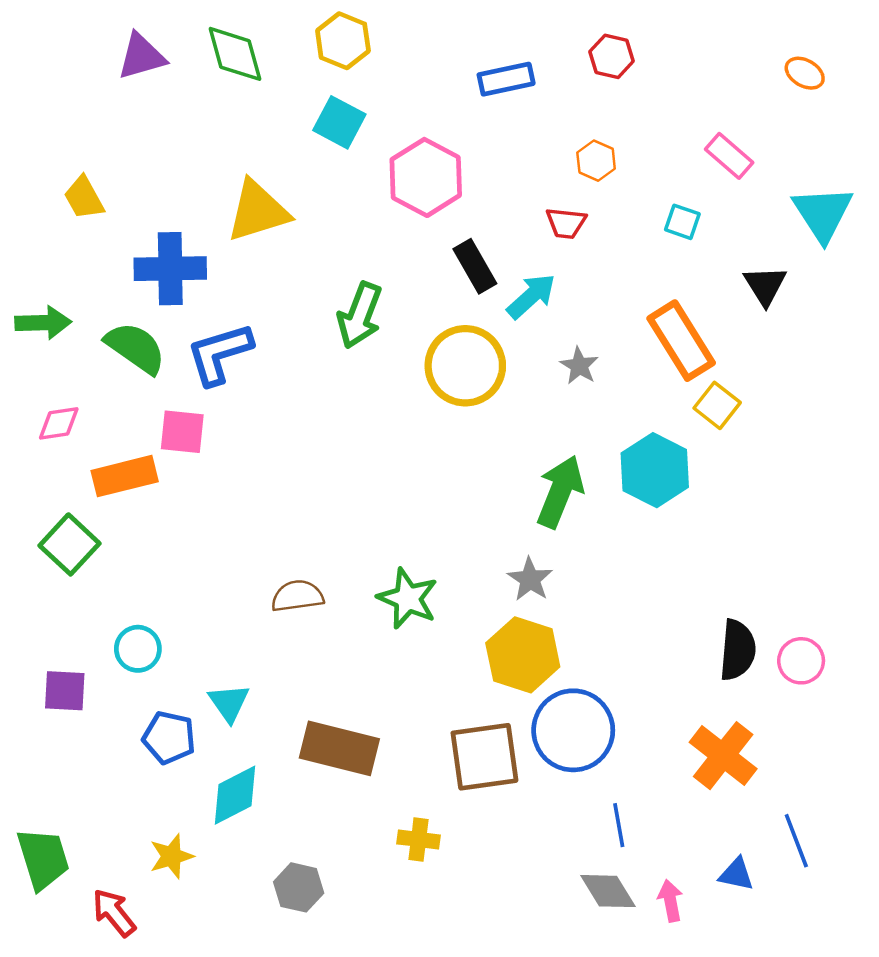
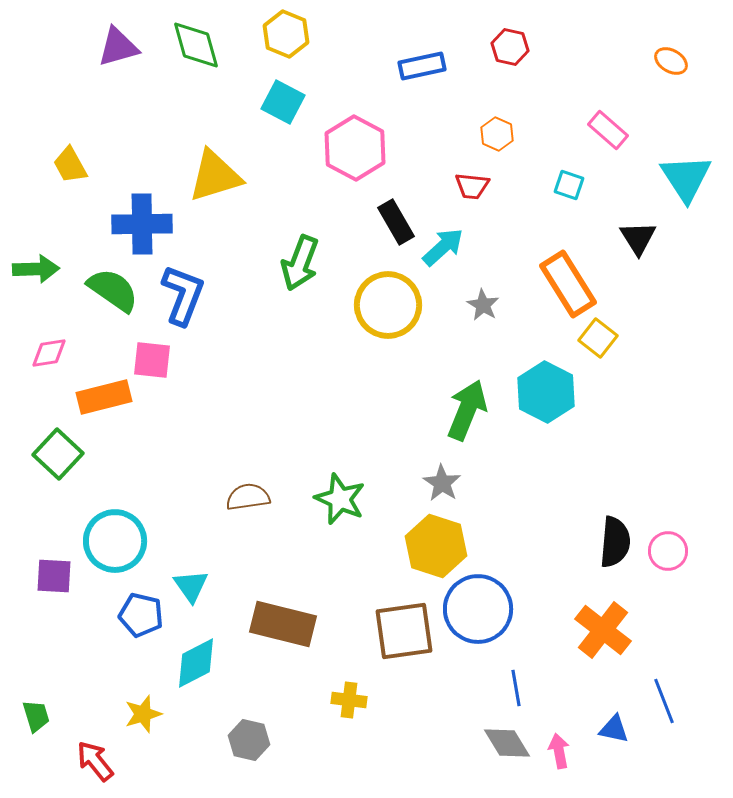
blue L-shape: (219, 354) -> (183, 295), turned 128
cyan circle: (138, 649) -> (115, 541), size x1.6
green trapezoid: (43, 859) -> (36, 716), size x0.6

